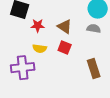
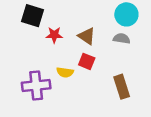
yellow semicircle: (40, 49) -> (65, 72), moved

